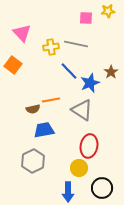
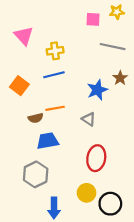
gray line: (76, 44) -> (113, 47), moved
orange square: (13, 65) -> (19, 86), moved
blue line: (69, 71) -> (54, 75), moved, turned -60
gray triangle: (82, 110) -> (89, 119), size x0.6
yellow circle: (79, 168) -> (87, 193), moved
blue arrow: (68, 192) -> (54, 208), moved

